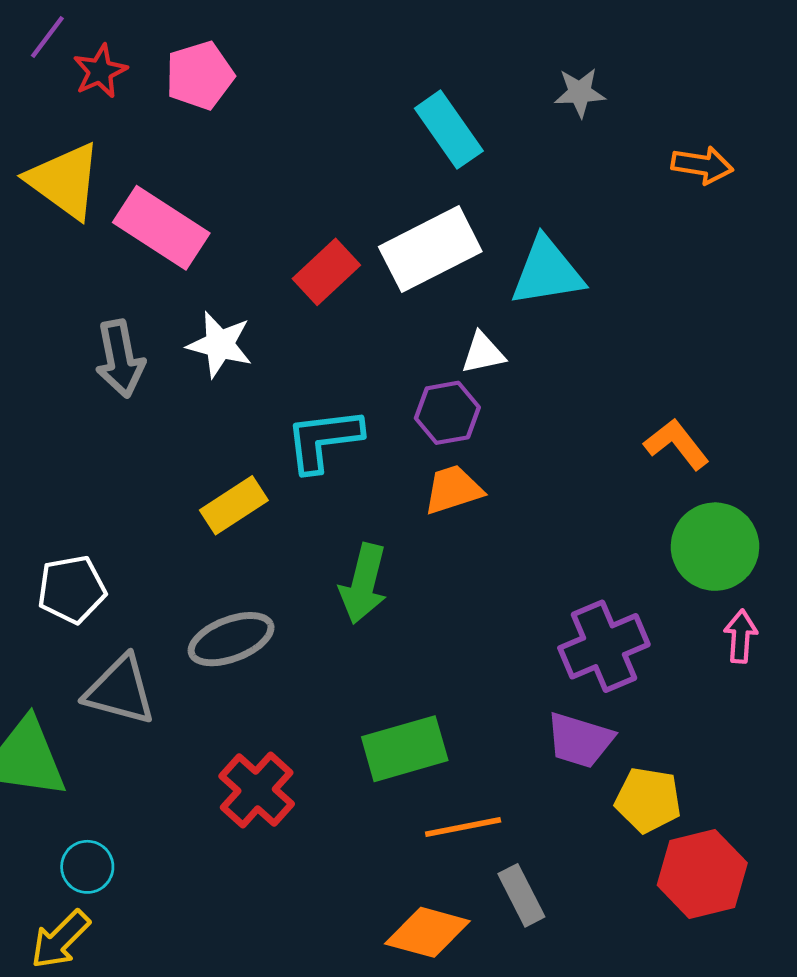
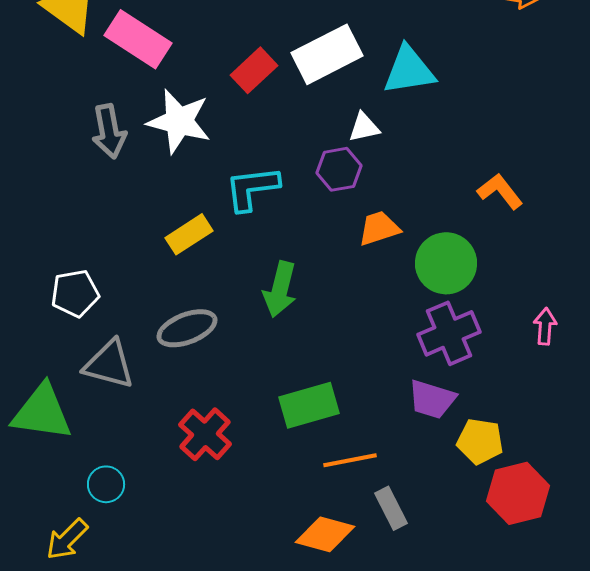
white star: (220, 344) -> (179, 121), size x1.4
orange trapezoid: (453, 490) -> (379, 228), moved
green circle: (715, 547) -> (446, 263), moved
cyan circle: (87, 867) -> (106, 484), moved

